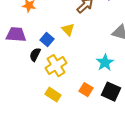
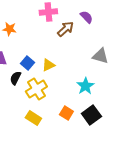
yellow triangle: (68, 30) -> (48, 65), moved, turned 48
black square: (111, 92) -> (91, 115), turned 30

